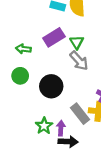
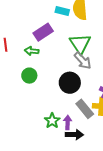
purple rectangle: (54, 37) -> (43, 32), moved
green triangle: (77, 42) -> (80, 44), size x1.6
black circle: (51, 86) -> (70, 83), moved

